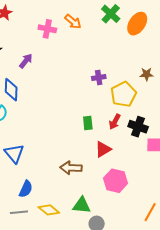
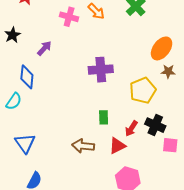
orange ellipse: (137, 24) -> (162, 48), moved
purple cross: (99, 77) -> (101, 70), moved, size x1.6
red arrow: (115, 122) -> (131, 129), moved
brown arrow: (71, 168) -> (83, 146), moved

